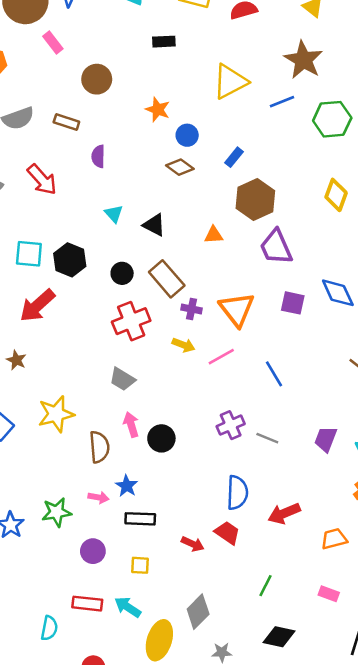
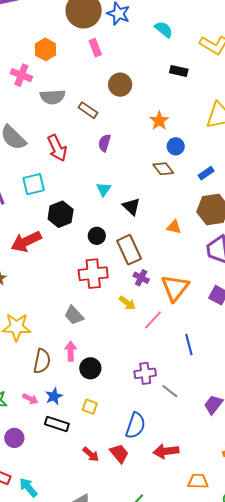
cyan square: (29, 254) -> (34, 184), moved, turned -35
pink line: (221, 357) -> (153, 320), turned -35
yellow square: (140, 565) -> (90, 407), moved

